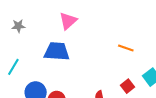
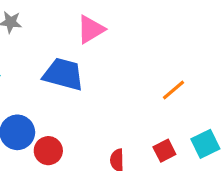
orange line: (126, 48) -> (174, 90), turned -70

